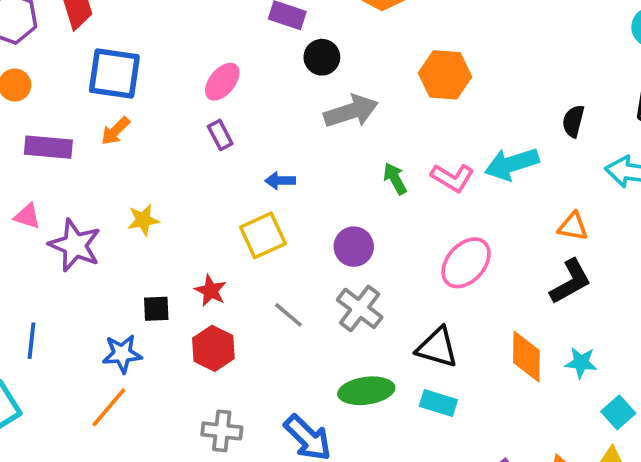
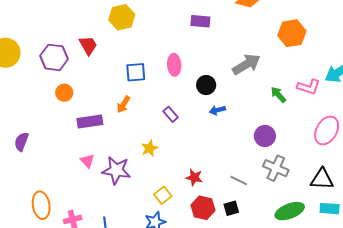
black circle: (322, 57) -> (206, 85), moved
blue square: (114, 73) -> (136, 72), moved, size x0.7
pink ellipse: (222, 82) -> (174, 65), turned -30
purple rectangle: (220, 135) -> (171, 114), moved
pink triangle: (27, 216) -> (87, 161), turned 42
yellow square: (263, 235) -> (163, 195), moved, size x0.7
black square: (156, 309) -> (231, 208), moved

